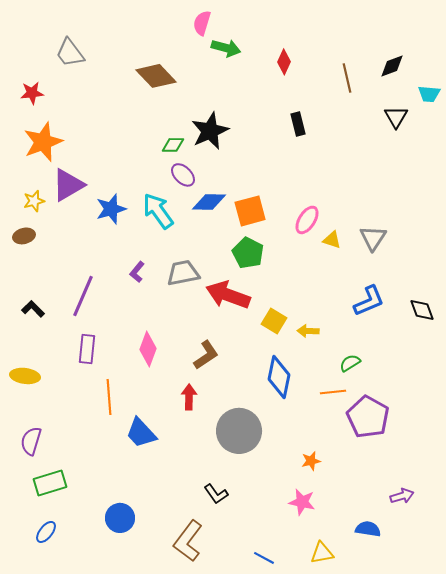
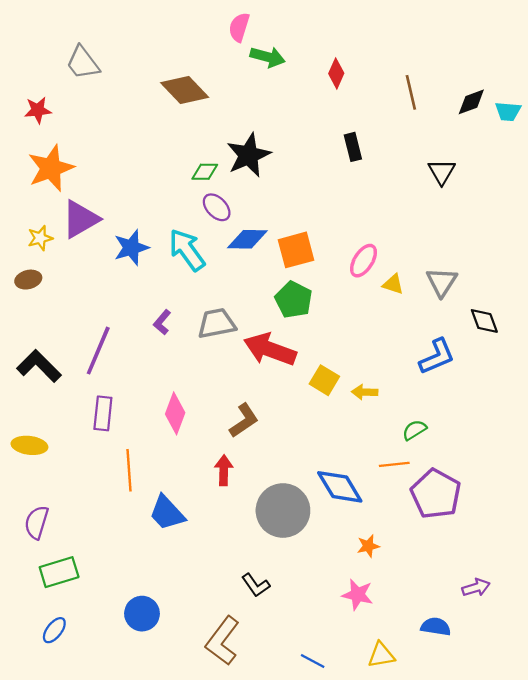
black diamond: (392, 66) -> (471, 102), moved
black triangle: (396, 117) -> (442, 172), moved
black L-shape: (33, 309) -> (39, 366), size x1.6
black diamond: (422, 310) -> (484, 321), moved
blue diamond: (279, 377) -> (340, 487), moved, turned -42

